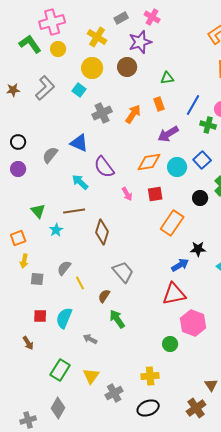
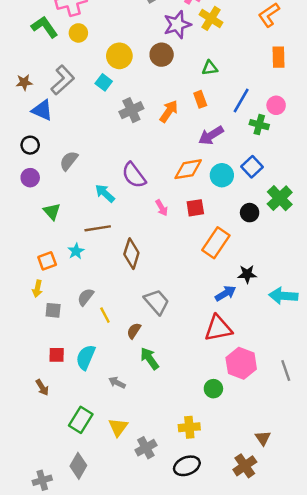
yellow cross: (97, 37) -> (211, 18), moved
blue triangle: (79, 143) -> (42, 110), moved
green triangle: (38, 211) -> (52, 211), moved
orange square: (18, 238) -> (47, 261), moved

